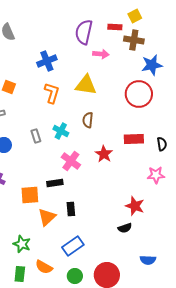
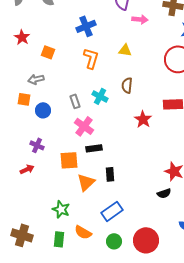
yellow triangle: (86, 85) -> (125, 50), size x0.6
pink cross: (71, 161) -> (84, 126), moved

